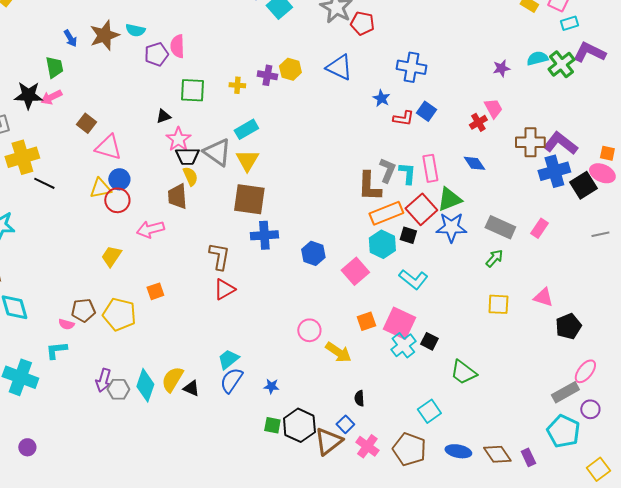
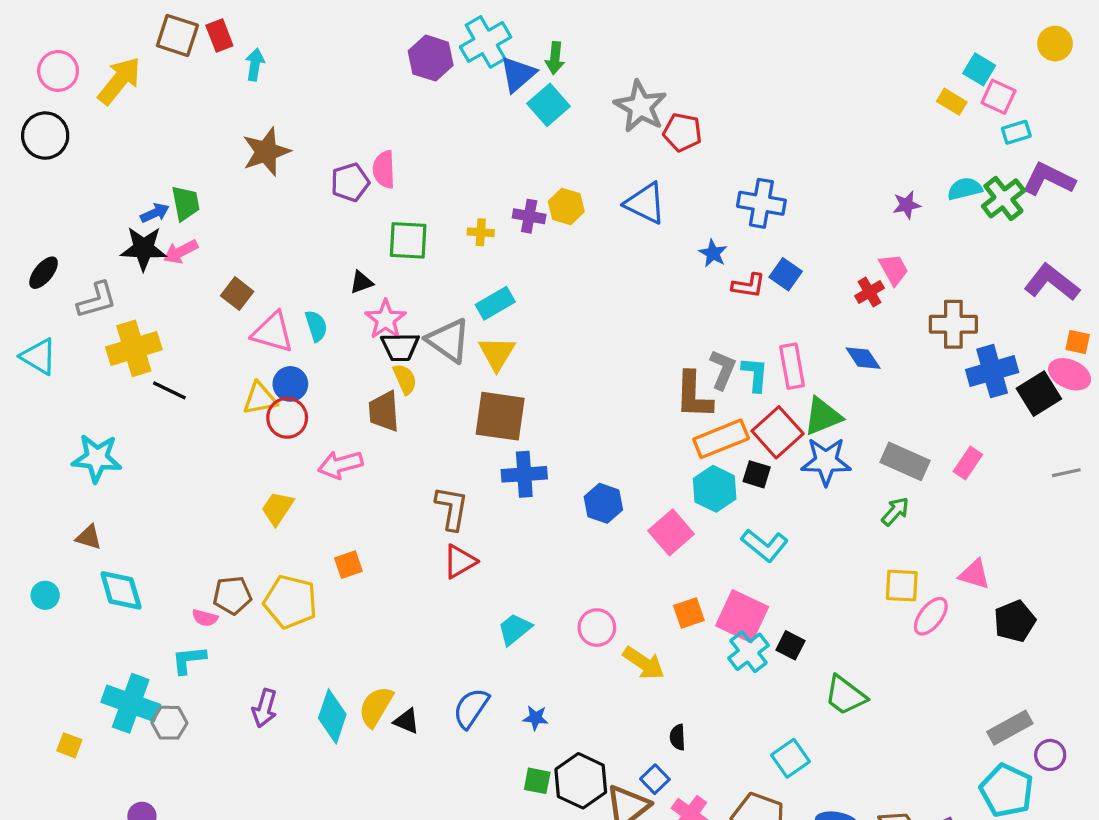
cyan semicircle: (135, 30) -> (316, 326), moved, turned -120
blue arrow: (70, 38) -> (155, 213), moved, turned -84
purple L-shape: (560, 143) -> (1052, 282), moved
cyan trapezoid: (228, 359) -> (515, 629), moved
pink ellipse: (585, 371) -> (931, 616), moved
gray hexagon: (118, 389) -> (169, 723), moved

